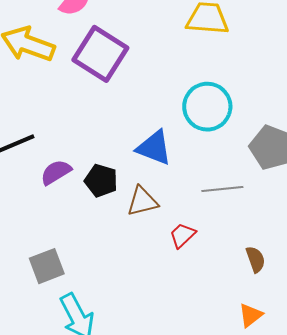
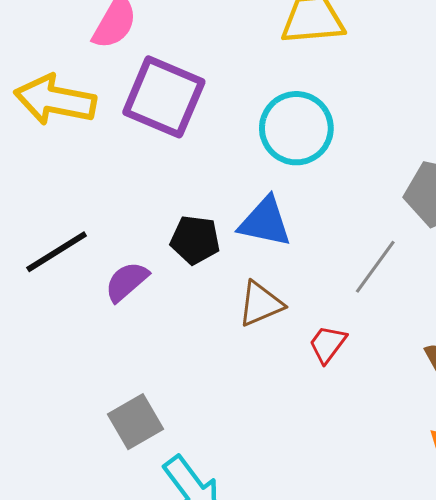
cyan circle: (207, 107) -> (296, 128), moved
black pentagon: (101, 181) -> (195, 240), moved
gray line: (222, 189) -> (375, 267), turned -39

